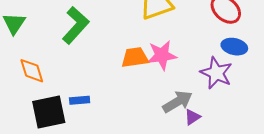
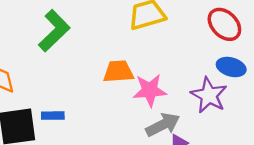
pink star: (162, 55) -> (150, 90), moved

